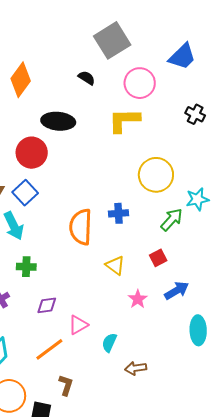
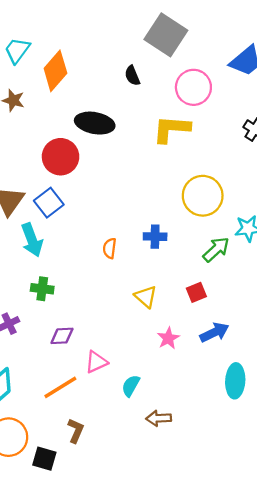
gray square: (112, 40) -> (166, 35), turned -30
black semicircle: (87, 78) -> (132, 76), turned -150
orange semicircle: (81, 227) -> (110, 248), size x0.5

